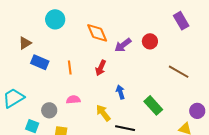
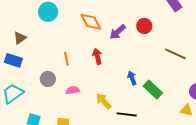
blue rectangle: (40, 62) -> (13, 60), moved
red arrow: (101, 68) -> (97, 56), turned 147
blue arrow: (120, 92) -> (132, 78), moved
gray circle: (49, 110) -> (48, 79), moved

